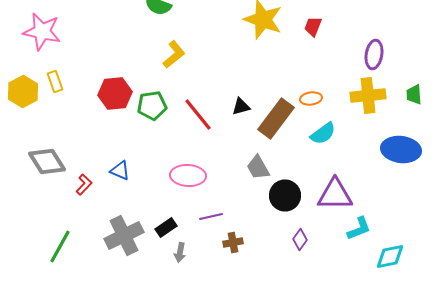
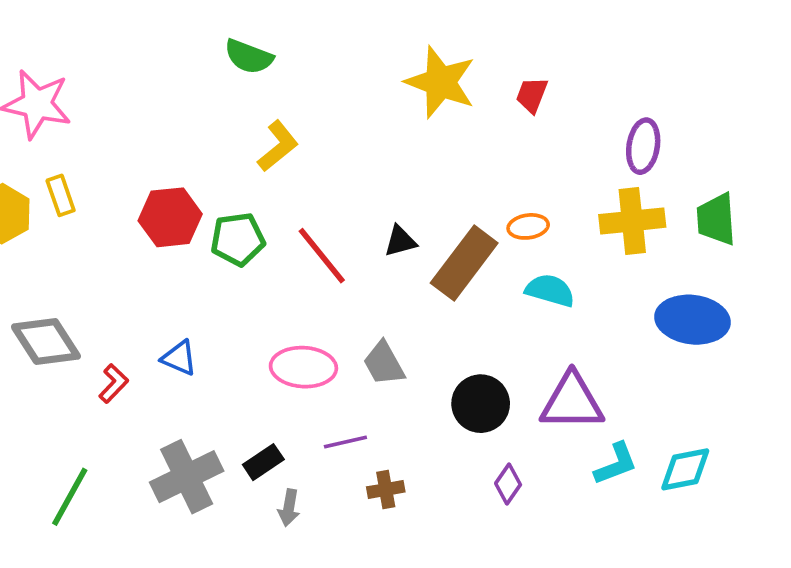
green trapezoid: (414, 94) -> (716, 219), size x1.4
cyan semicircle: (323, 134) -> (550, 290), turned -128
gray trapezoid: (258, 168) -> (384, 363), moved
cyan diamond: (390, 256) -> (685, 469), moved

